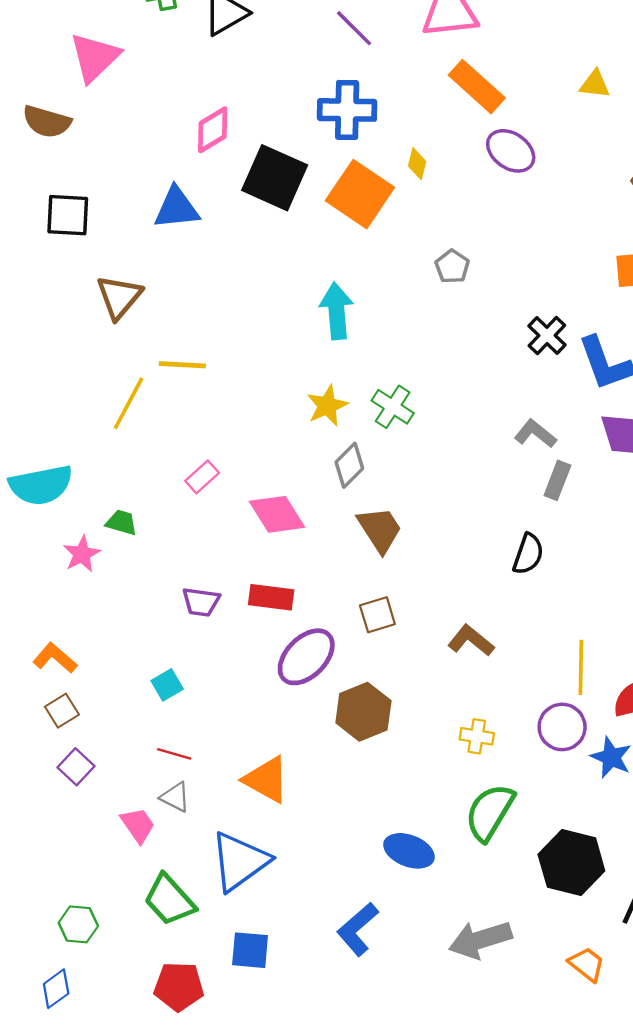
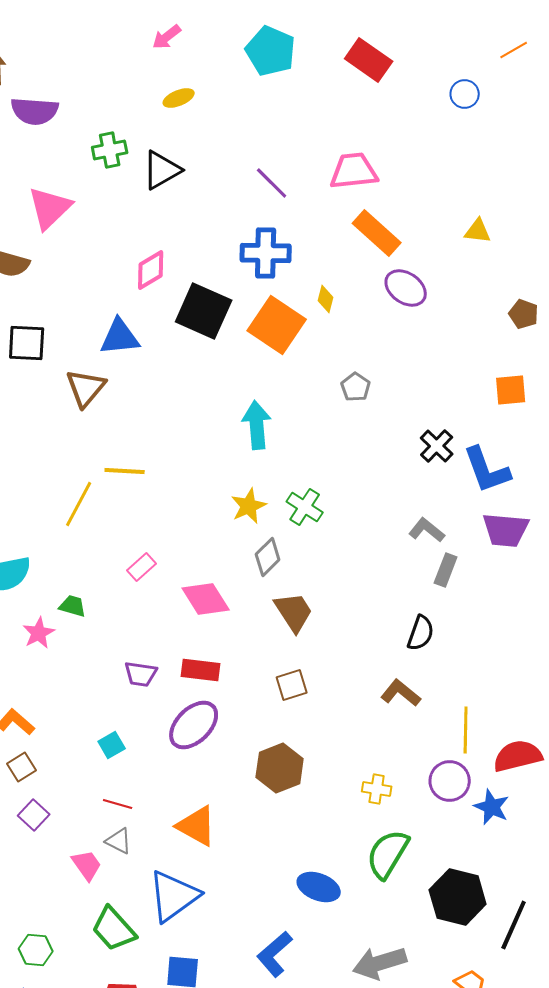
brown triangle: (119, 297) -> (86, 388), moved
brown L-shape: (471, 640) -> (401, 693), moved
purple ellipse: (306, 657) -> (194, 725), moved

